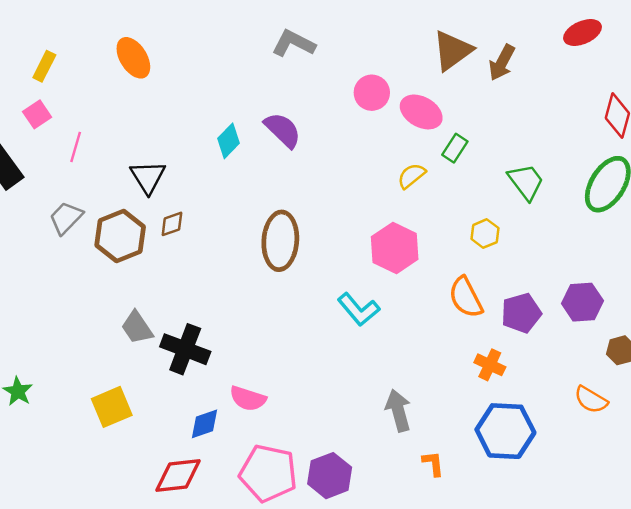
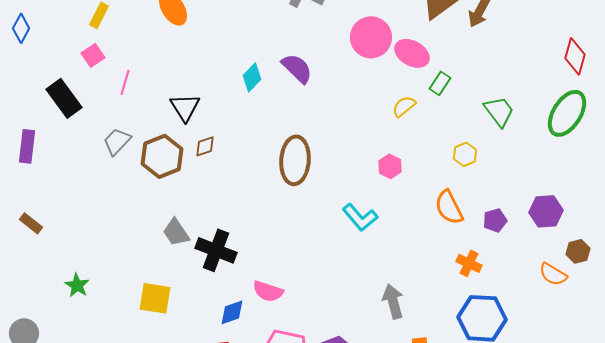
pink circle: (372, 93) -> (371, 37), size x1.4
pink hexagon: (395, 248) -> (390, 166), size x0.6
purple pentagon: (521, 313) -> (495, 220), size x0.7
orange semicircle: (591, 400) -> (553, 274), moved
yellow square: (112, 407) -> (155, 298), turned 32

